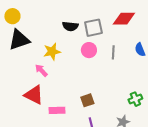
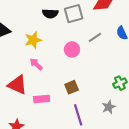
pink circle: (89, 50) -> (72, 49), moved
gray line: (113, 52) -> (95, 37), turned 56
pink arrow: (41, 70) -> (36, 64), moved

